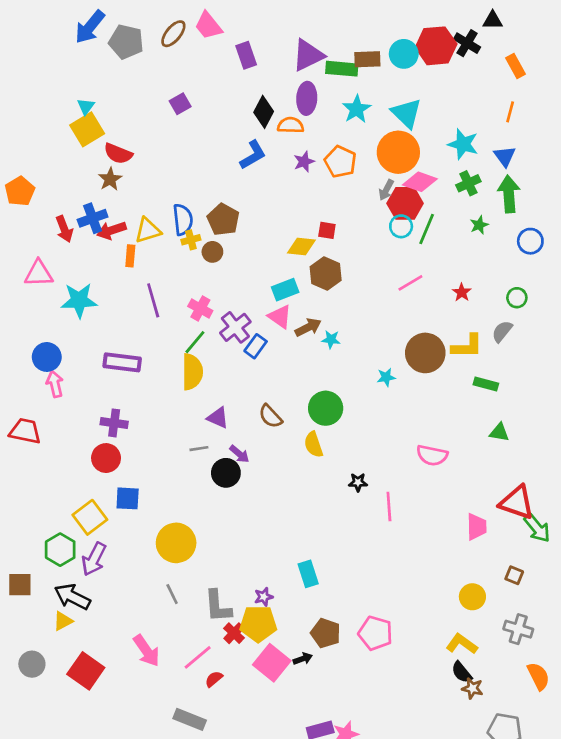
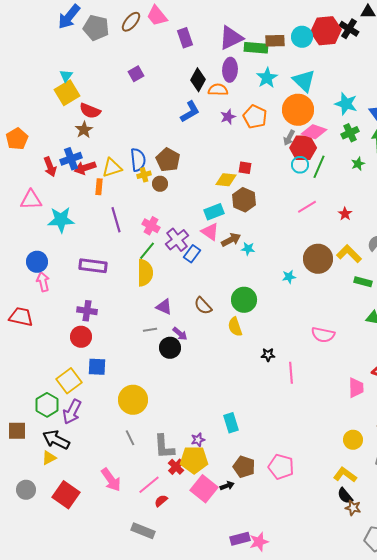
yellow L-shape: (467, 346) -> (349, 254), turned -135

